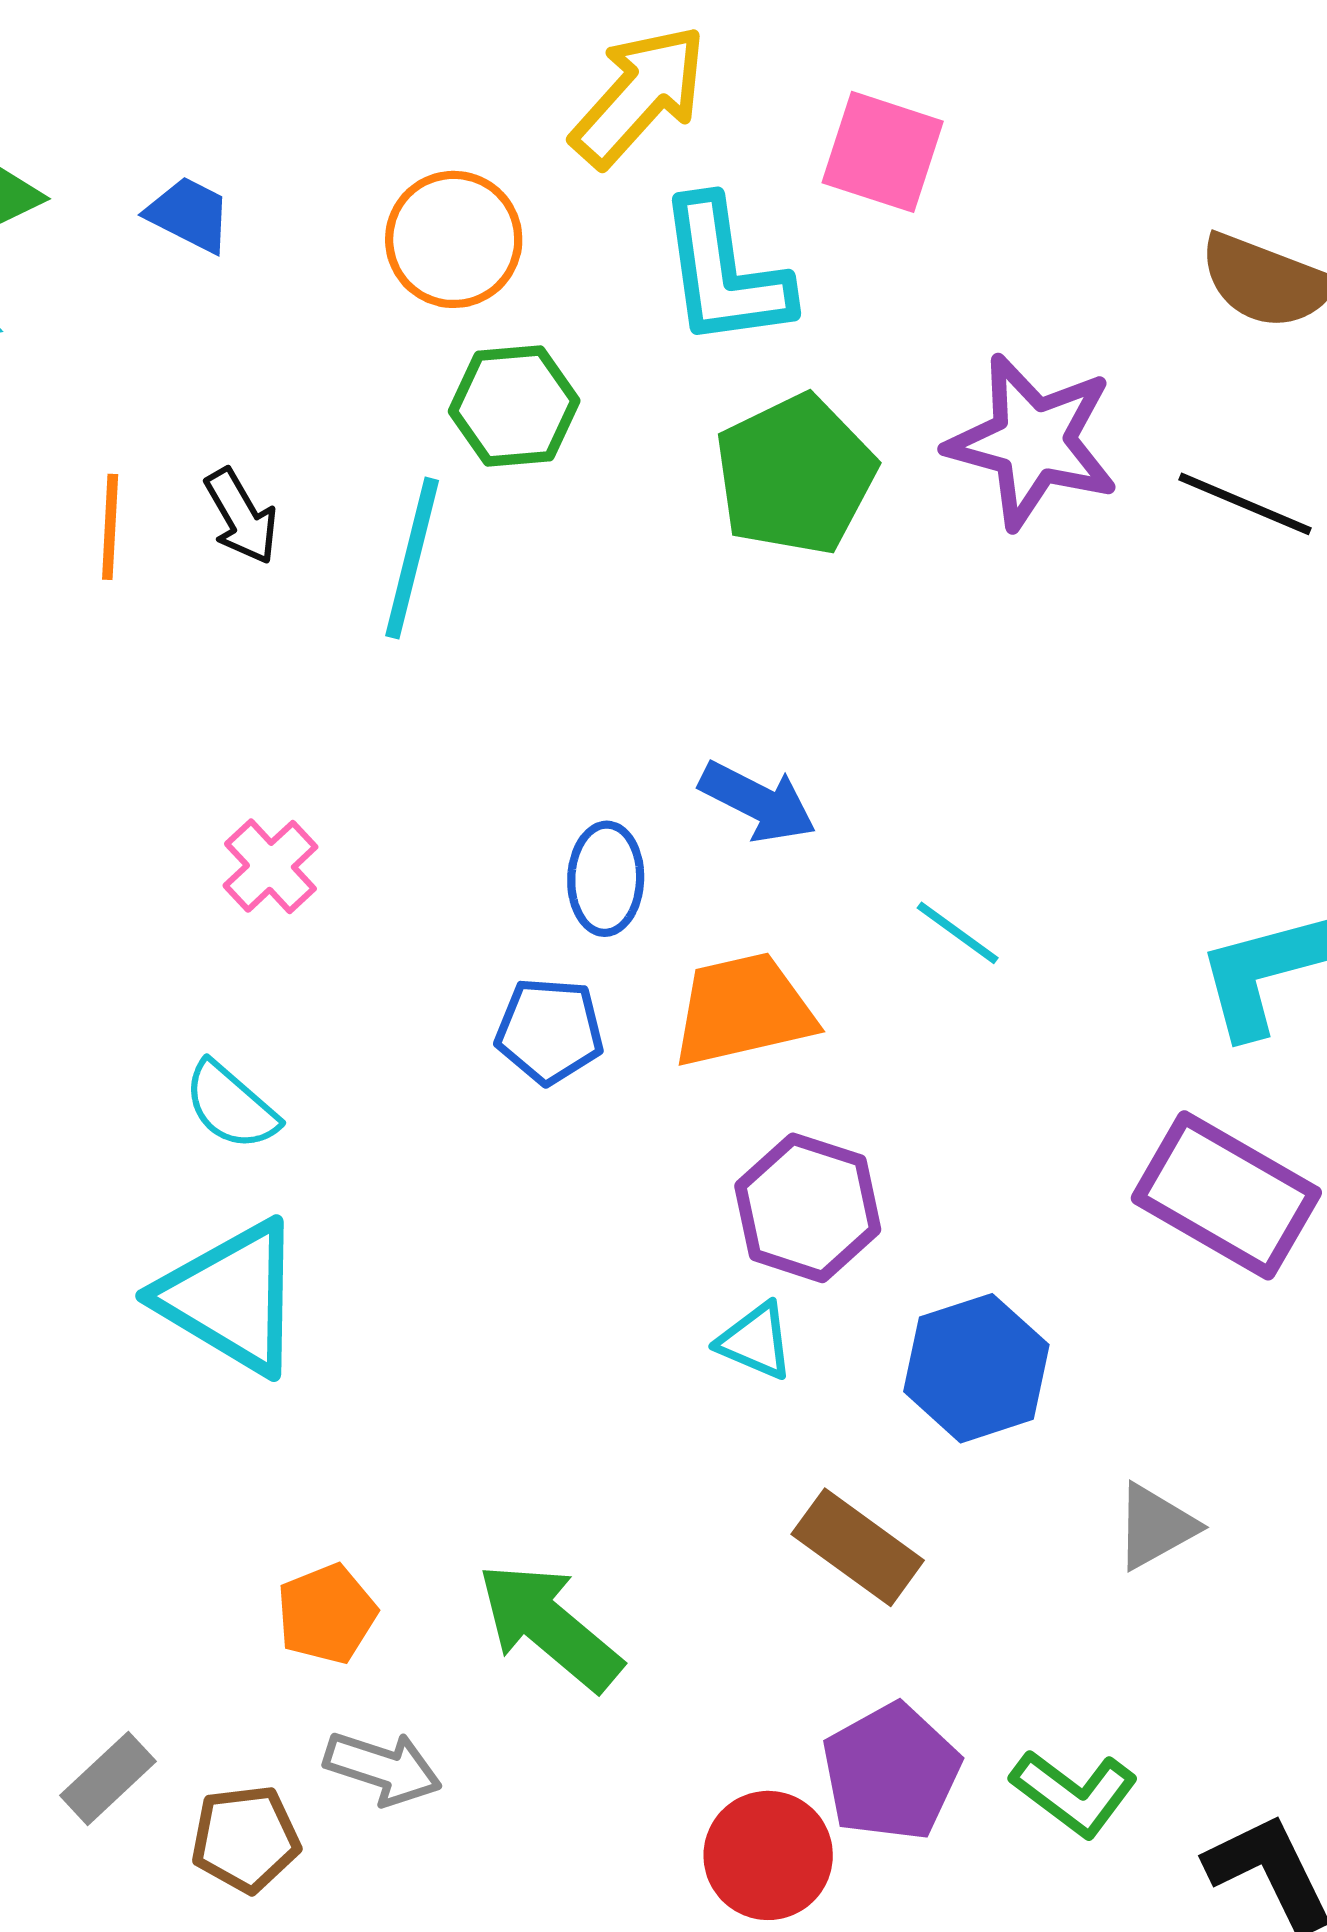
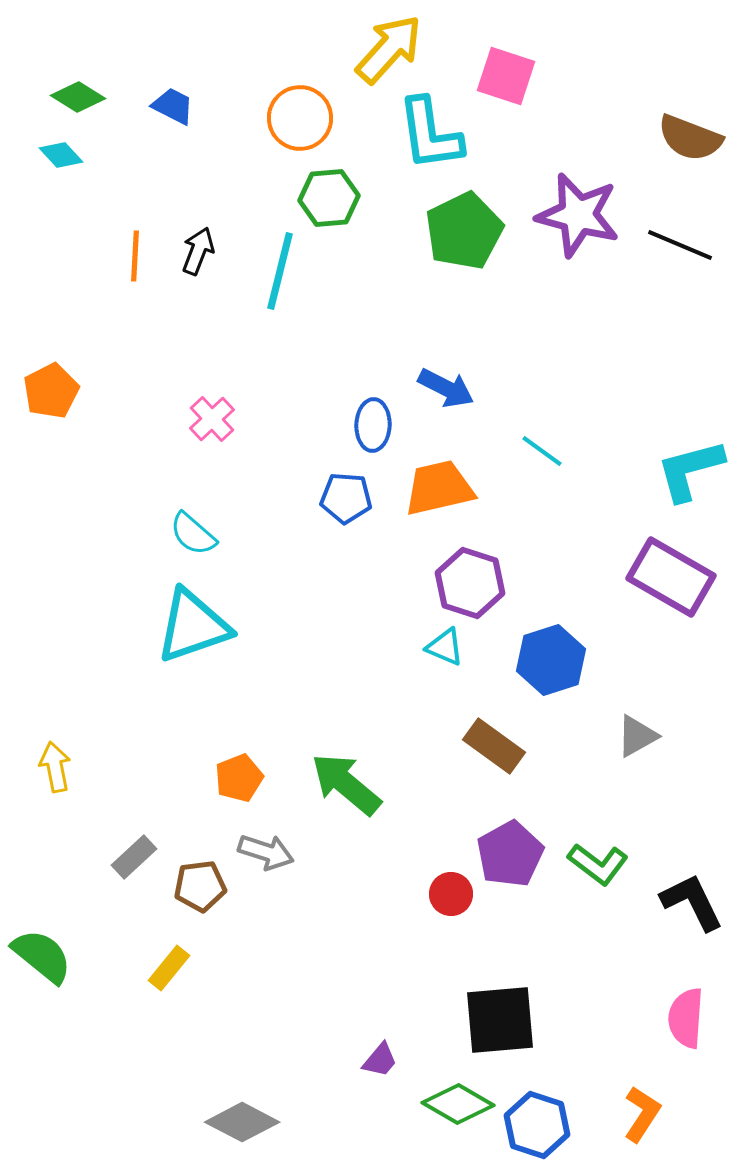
black arrow: (241, 516) -> (198, 251), turned -129
cyan triangle: (231, 1297) -> (193, 626), turned -50
red circle: (768, 1855) -> (451, 894), size x0.7

